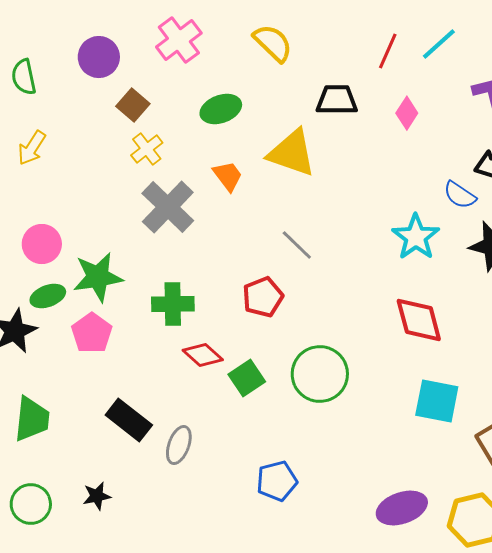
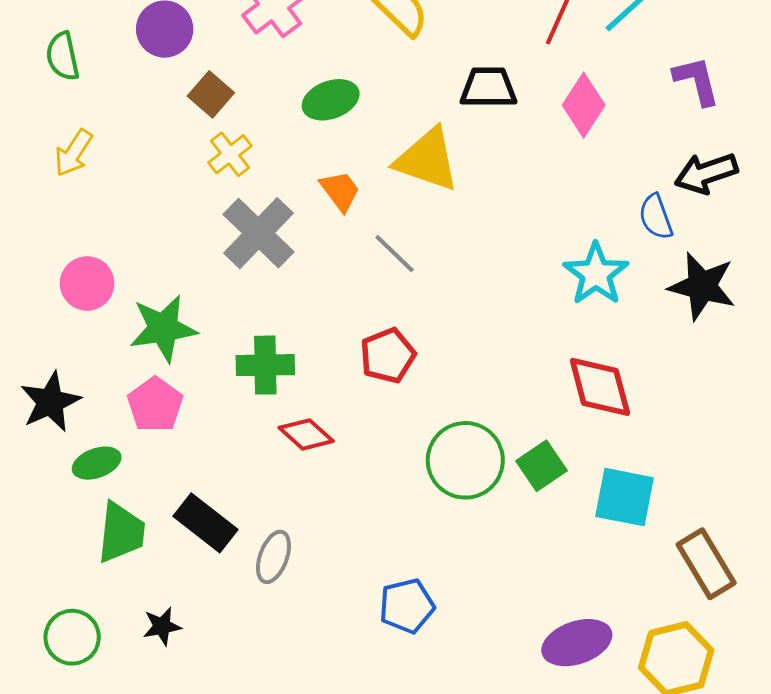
pink diamond: (407, 113) -> (584, 105), size x1.4
blue semicircle: (460, 195) -> (656, 217), turned 36
gray line: (297, 245) -> (395, 254), moved
green ellipse: (48, 296) -> (97, 463), moved
green square: (247, 378) -> (541, 466), moved
green trapezoid: (32, 419) -> (121, 532), moved

